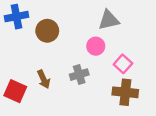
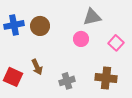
blue cross: (16, 17) -> (14, 25), moved
pink square: (123, 64) -> (116, 43), moved
gray cross: (79, 75) -> (67, 81), moved

